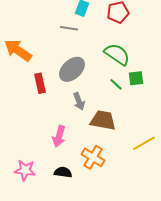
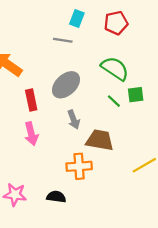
pink arrow: (59, 136) -> (31, 134), moved, turned -30
orange cross: (93, 157) -> (79, 166), moved, turned -35

